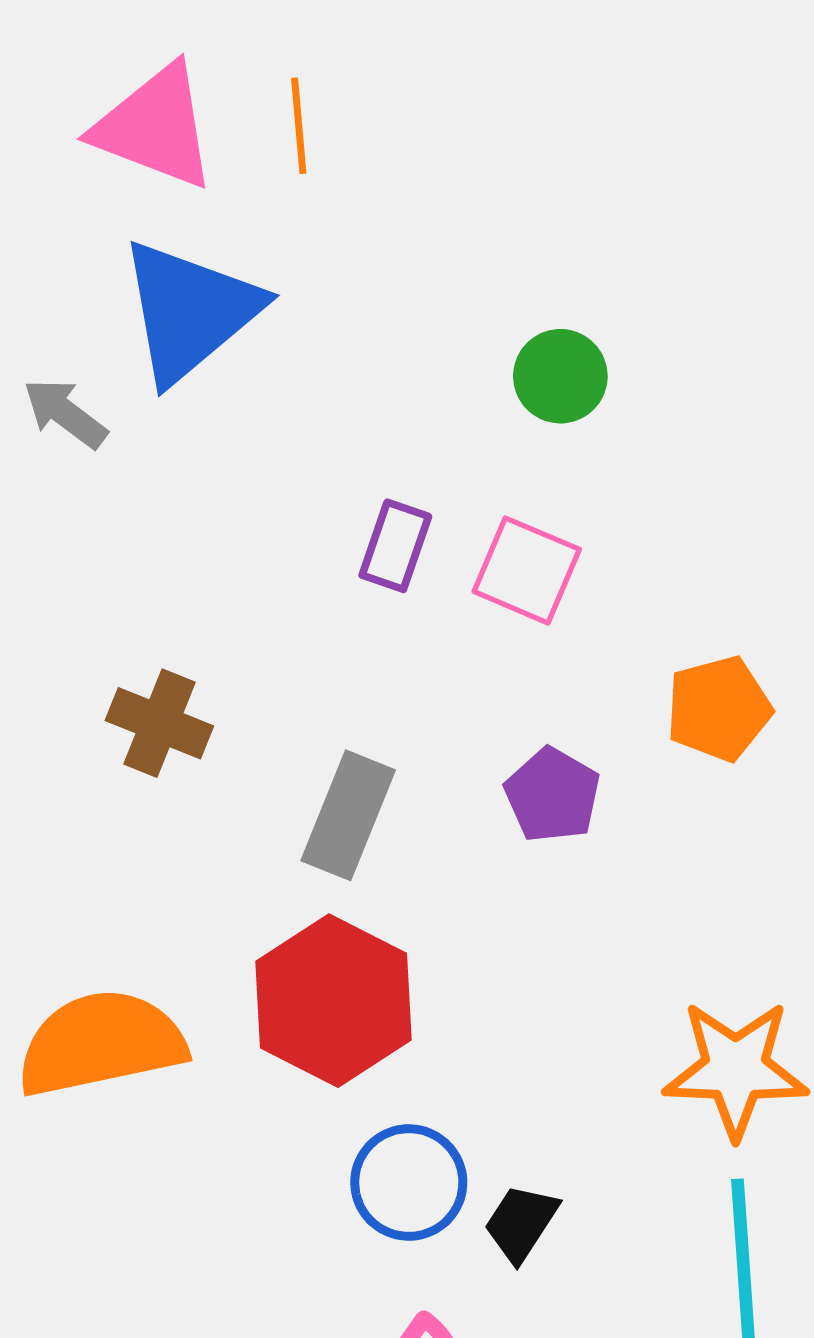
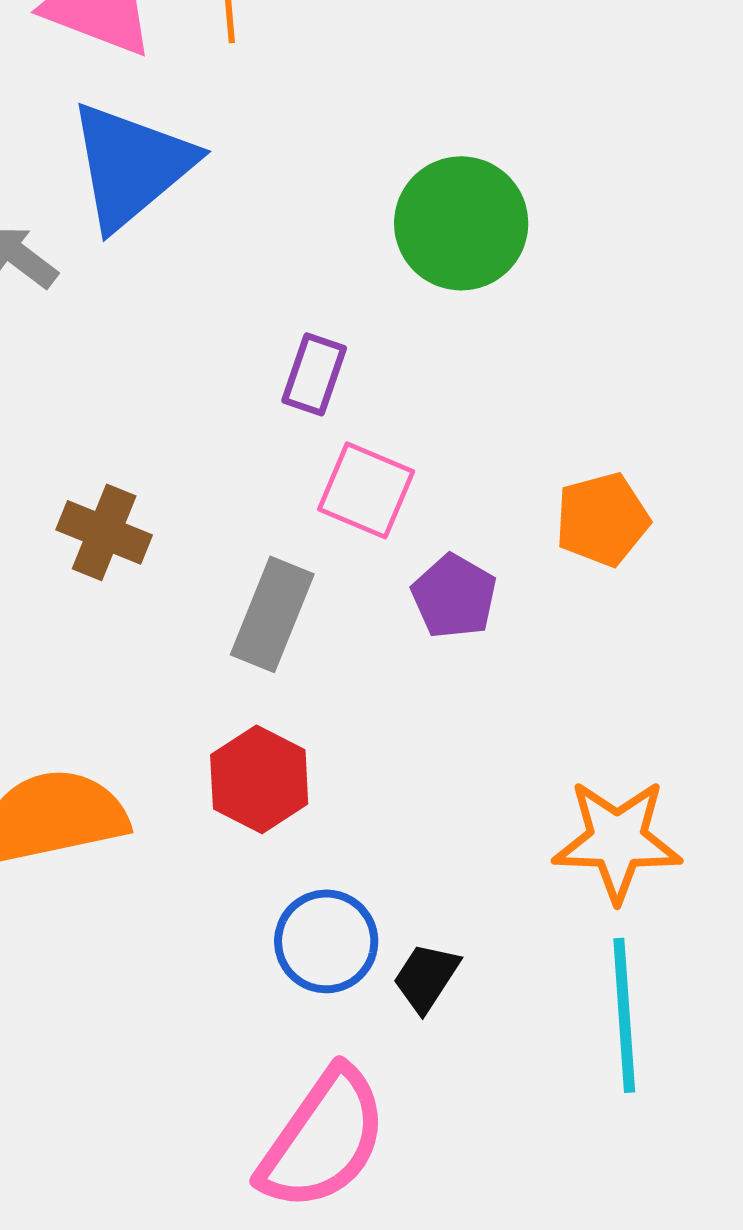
green circle: (560, 376) -> (461, 223), size x1.6
pink square: (527, 570) -> (366, 490), moved
red hexagon: (334, 1001) -> (259, 779), size x0.7

